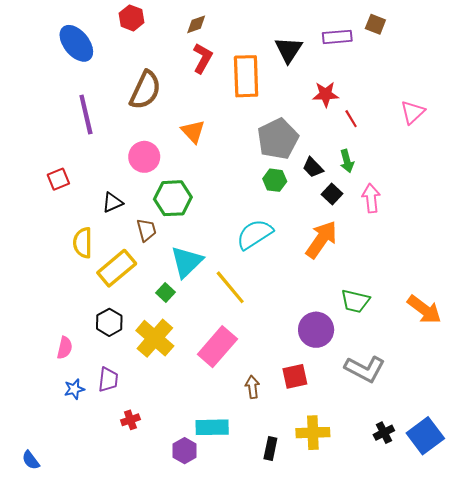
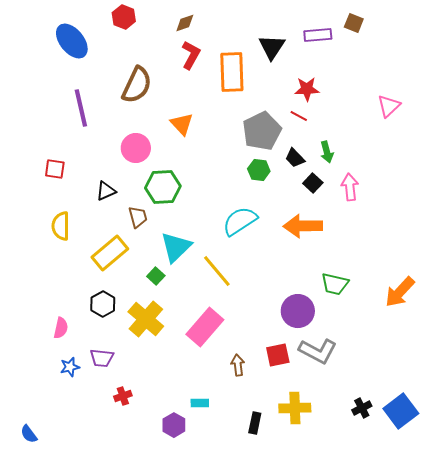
red line: (351, 119) -> (299, 116), moved, turned -30
red square: (58, 179) -> (55, 169), turned 30
orange arrow: (321, 240) -> (303, 226), turned -126
yellow semicircle: (83, 243) -> (61, 226), moved
orange arrow: (424, 310) -> (400, 292), turned 96
gray L-shape: (365, 369) -> (318, 351), moved
purple trapezoid: (108, 380) -> (102, 358), turned 90
cyan rectangle: (212, 427) -> (200, 403), size x0.6

